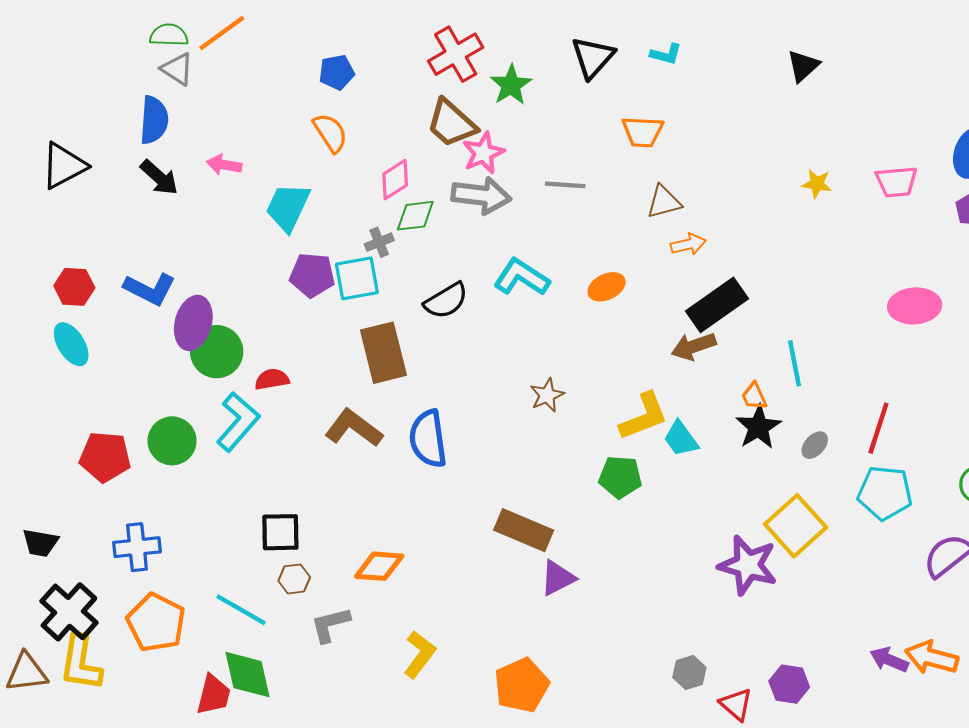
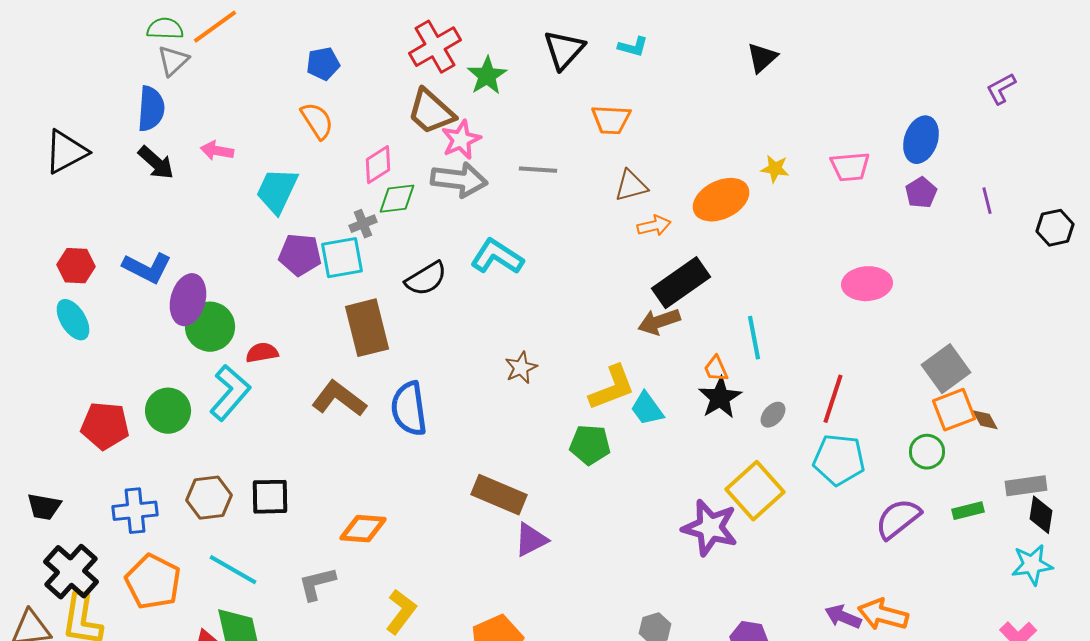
gray triangle: (177, 69) -> (173, 61), turned 44
orange ellipse: (607, 287) -> (721, 200), moved, size x1.6
brown hexagon: (294, 579) -> (209, 498), moved, size x1.5

